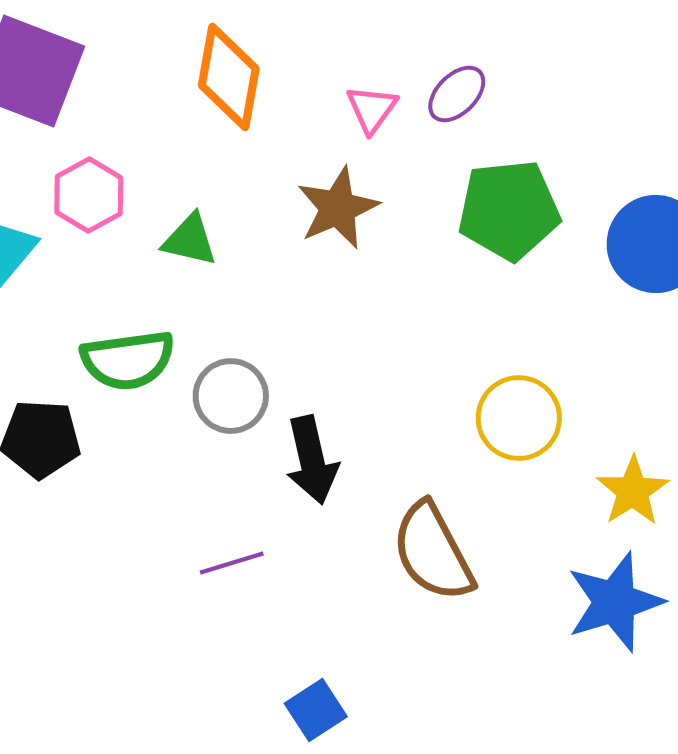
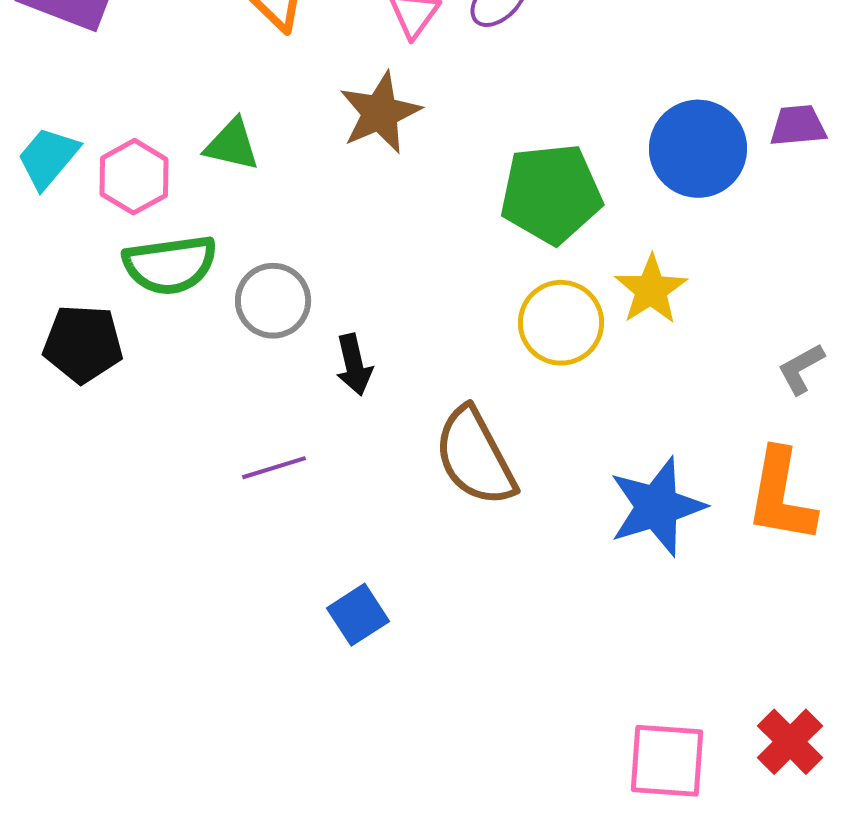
pink hexagon: (89, 195) -> (134, 177), moved
green pentagon: (509, 210) -> (551, 194), moved
black arrow: (312, 460) -> (354, 365), size x0.7
yellow star: (633, 491) -> (651, 290), moved

